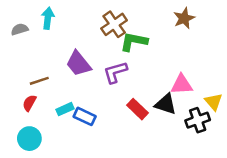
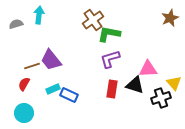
brown star: (184, 18) -> (170, 18), moved
purple trapezoid: (79, 64) -> (51, 60), moved
purple L-shape: (115, 72) -> (110, 59), moved
red rectangle: (137, 109) -> (112, 89), turned 54

